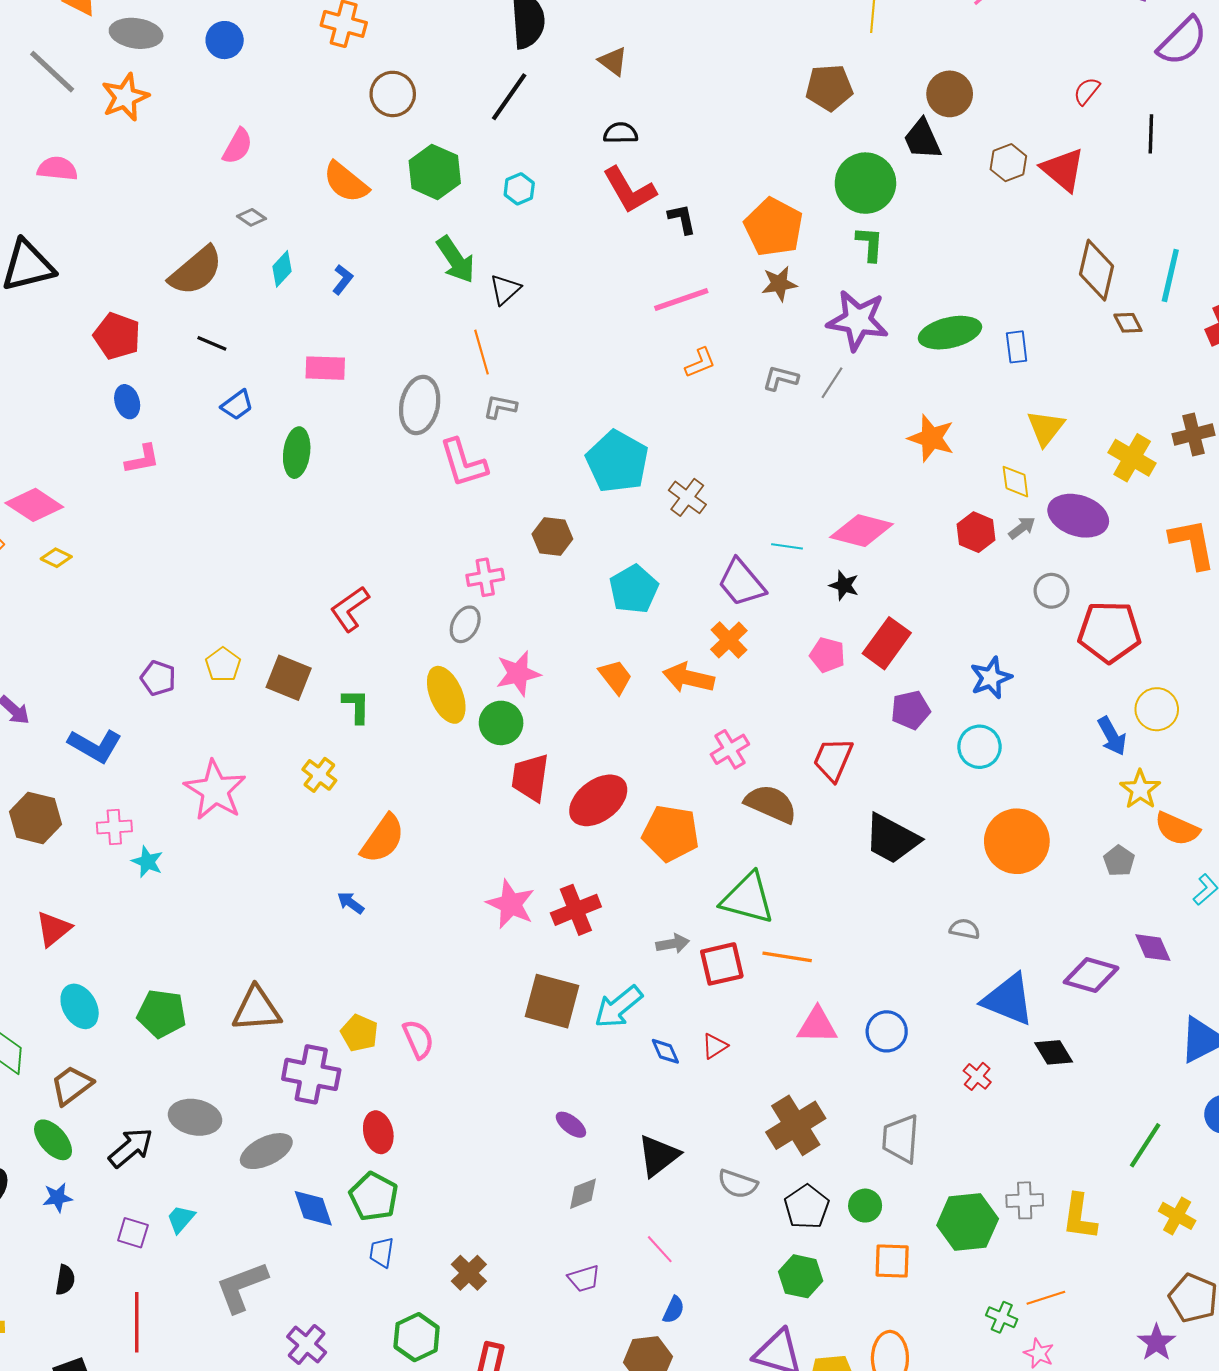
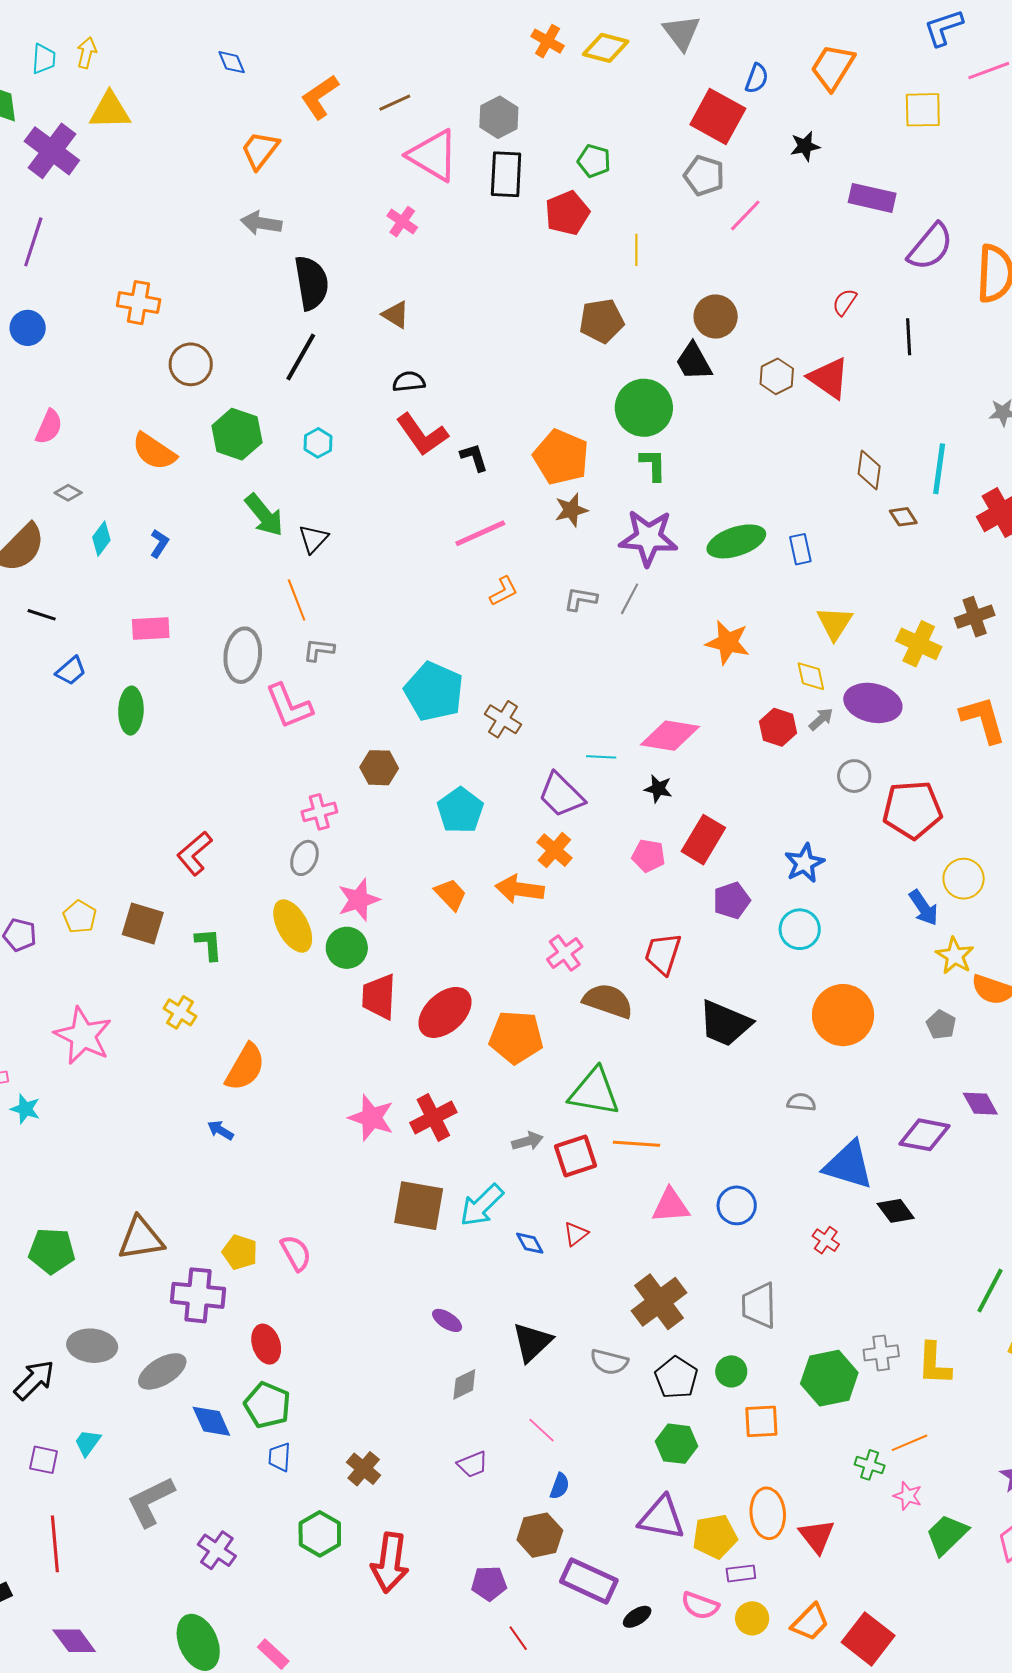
brown diamond: (1097, 270) -> (869, 470), size x0.7

